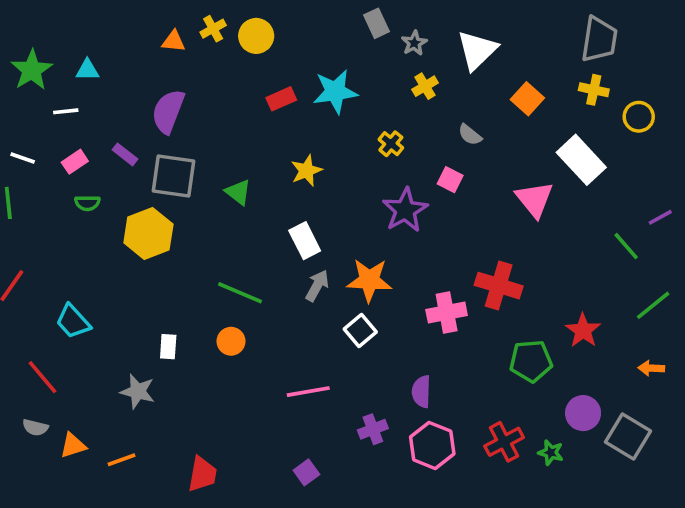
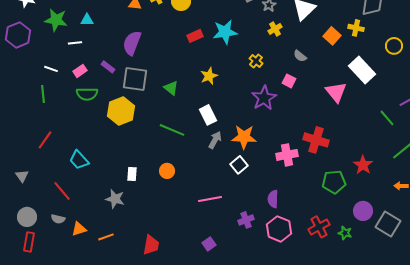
green star: (32, 70) -> (56, 20), turned -30
yellow cross: (594, 90) -> (356, 28), moved
green semicircle: (87, 203) -> (87, 94), size x1.5
green line: (240, 293) -> (172, 130), moved

